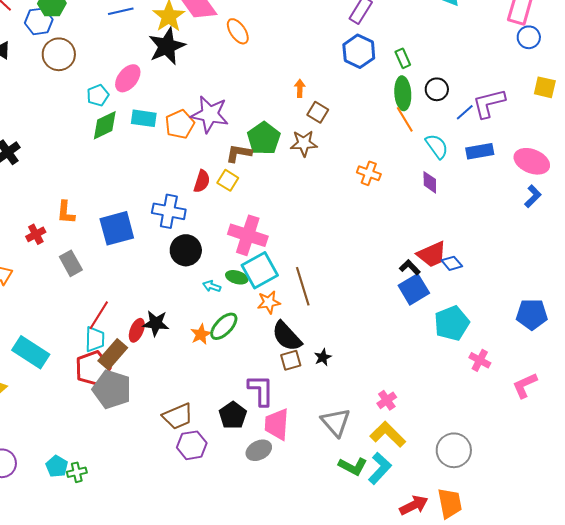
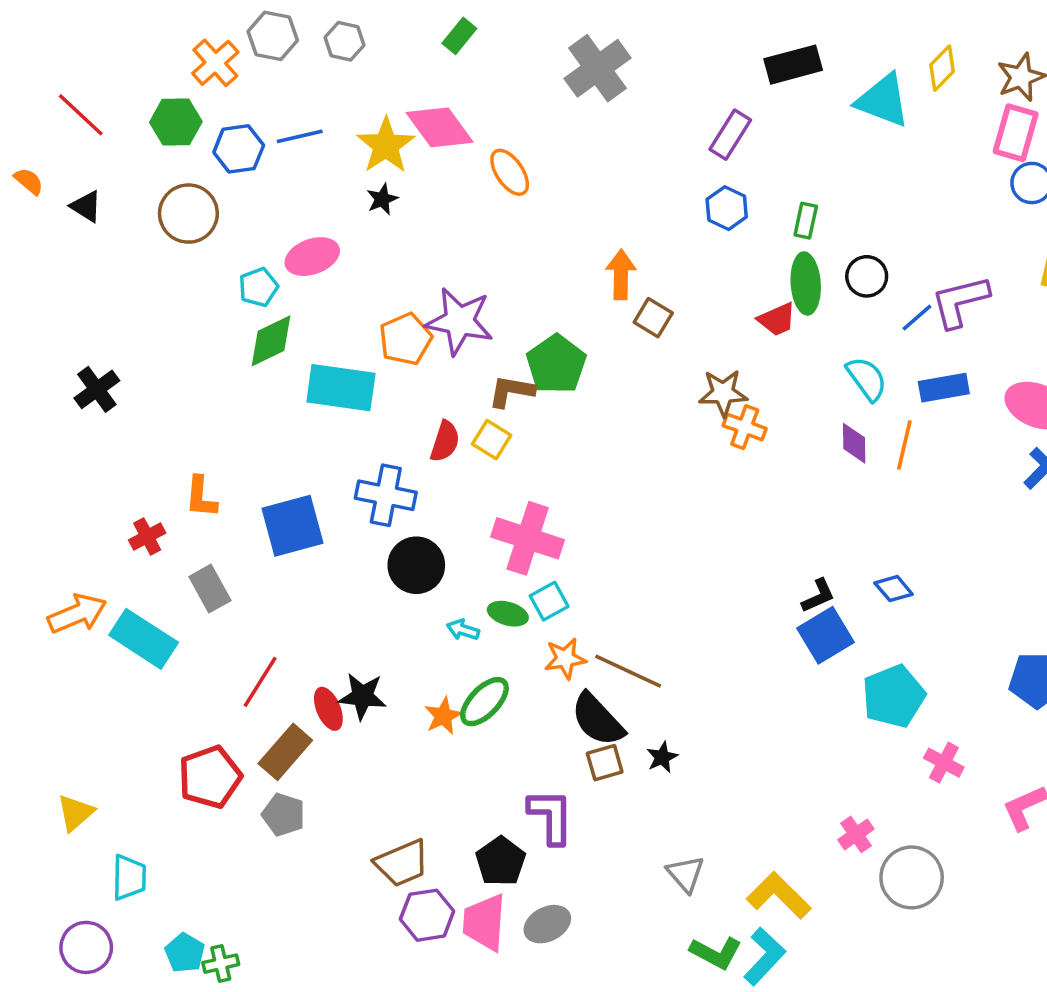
blue hexagon: (39, 21) -> (239, 149), moved
black star: (167, 46) -> (382, 199), size x0.5
blue hexagon: (359, 51) -> (727, 208), size x0.7
green rectangle: (403, 58) -> (806, 221), turned 36
pink ellipse: (128, 78) -> (312, 257), turned 32
orange arrow: (300, 88) -> (621, 275), size x1.5
cyan rectangle: (144, 118) -> (341, 388), moved, size x1.5
orange line: (405, 119) -> (904, 445), moved, turned 44
brown star: (304, 143) -> (723, 393), moved
red trapezoid: (432, 254) -> (777, 319), moved, size x0.7
black L-shape: (410, 267) -> (818, 596), turned 110
cyan square: (260, 270) -> (549, 601), size x0.6
brown line: (303, 286) -> (628, 671), moved, turned -48
red ellipse: (137, 330) -> (328, 709), turned -45
cyan trapezoid: (95, 339) -> (129, 877), moved
cyan rectangle: (31, 352) -> (144, 639), moved
red pentagon: (93, 368) -> (210, 777), moved
gray pentagon: (112, 389) -> (284, 815), size x0.6
pink cross: (387, 400) -> (856, 834), moved
gray triangle: (336, 422) -> (685, 874), size x0.7
pink trapezoid: (277, 424) -> (484, 922), moved
gray circle: (454, 450) -> (912, 877), moved

